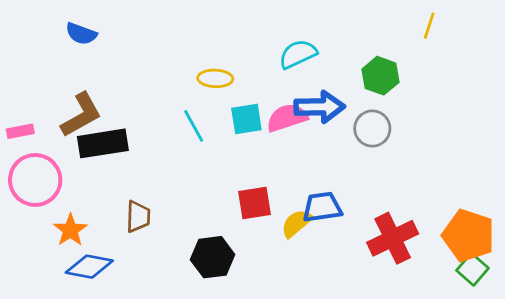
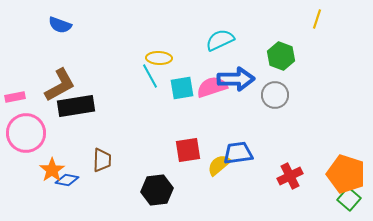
cyan line: (194, 126) -> (150, 76), moved
red cross: (393, 238) -> (290, 176), size x0.7
blue diamond: (89, 267) -> (67, 180), moved, size x0.7

